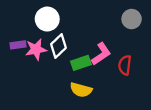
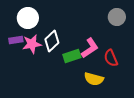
white circle: (47, 19) -> (28, 18), moved
red semicircle: (125, 65) -> (111, 58), turned -30
yellow semicircle: (81, 90) -> (94, 79), moved

